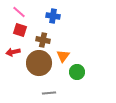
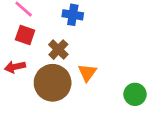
brown cross: (43, 40) -> (58, 50), turned 32
green circle: (77, 72) -> (135, 94), moved

